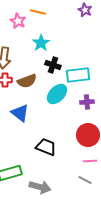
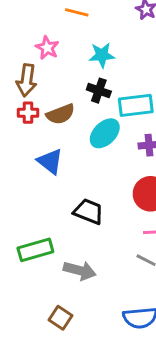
pink star: (18, 21) -> (47, 48), moved
cyan star: (41, 43) -> (102, 55), moved, turned 30

